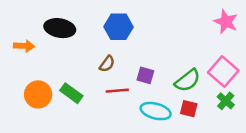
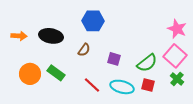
pink star: (226, 22) -> (177, 29), moved
black ellipse: (60, 28) -> (51, 36), moved
red line: (117, 91) -> (92, 85), moved, turned 48

